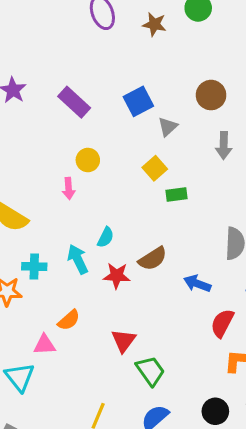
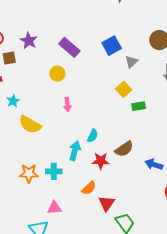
yellow circle: (88, 160) -> (57, 74), moved
cyan arrow: (78, 259) -> (75, 151), turned 42
cyan cross: (34, 266) -> (54, 171), moved
orange semicircle: (69, 320) -> (89, 188), moved

